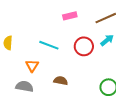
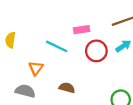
pink rectangle: (70, 16) -> (82, 30), moved

